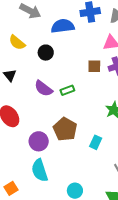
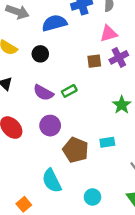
brown pentagon: (65, 129) -> (76, 150), moved
purple circle: (39, 141) -> (50, 126), moved
cyan rectangle: (96, 142) -> (107, 142), turned 64

